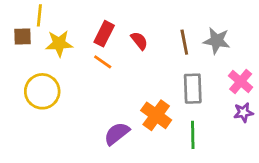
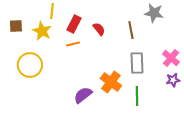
yellow line: (39, 15) -> (52, 11), moved
gray star: (217, 41) -> (154, 13), moved
yellow star: (59, 44) -> (42, 31), turned 30
orange line: (103, 62) -> (73, 44), turned -48

